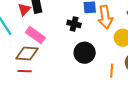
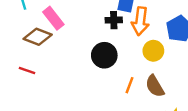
black cross: (74, 24) -> (114, 20), moved, turned -32
red line: (25, 71) -> (27, 71), moved

